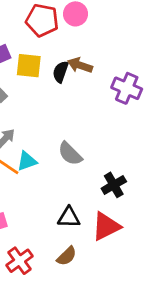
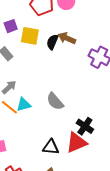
black cross: (114, 185) -> (85, 126), turned -30
red triangle: (106, 226) -> (76, 142), moved

